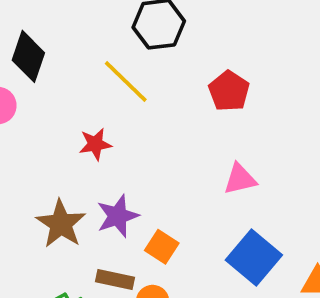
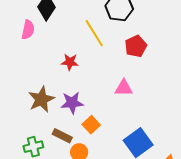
red pentagon: (229, 91) -> (136, 46), moved
pink triangle: (240, 179) -> (124, 88), moved

